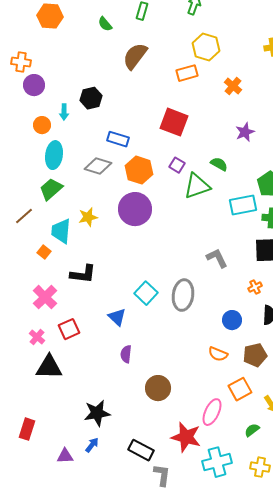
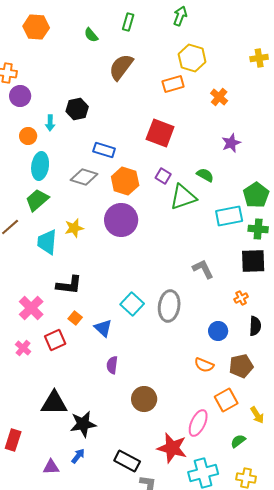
orange square: (44, 252) -> (75, 318), moved
black triangle: (49, 367) -> (54, 403), moved

